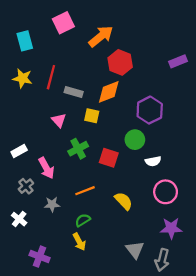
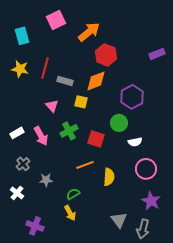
pink arrow: (46, 168) -> (41, 136), moved
orange line: (85, 191) -> (85, 165), moved
yellow semicircle: (124, 201) -> (109, 177), turned 48
purple star: (171, 228) -> (151, 201), turned 30

